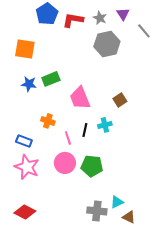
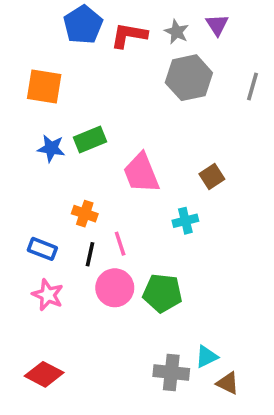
gray line: (144, 31) -> (252, 87), moved, turned 56
black line: (85, 130) -> (90, 254), moved
pink star: (27, 167) -> (48, 295), size x0.7

